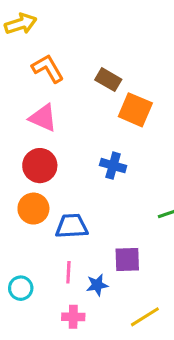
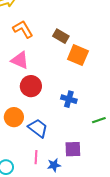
red circle: (40, 166) -> (31, 86), moved
blue cross: (113, 166) -> (69, 99), moved
blue trapezoid: (72, 226) -> (38, 128), turned 40

